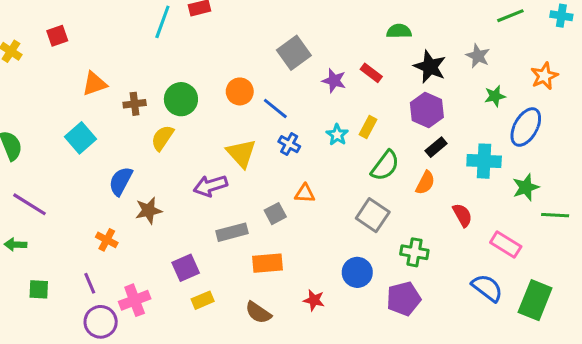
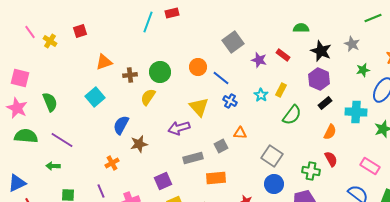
orange semicircle: (425, 183) -> (330, 132), moved
gray square: (373, 215) -> (272, 156), moved
red semicircle: (462, 215) -> (331, 159), moved
orange cross: (107, 240) -> (112, 163), turned 32

